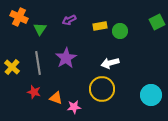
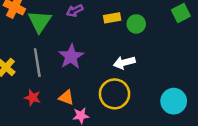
green triangle: (40, 29) -> (40, 22), size x1.5
orange triangle: (56, 98) -> (66, 98), moved

